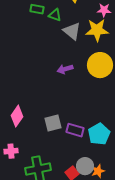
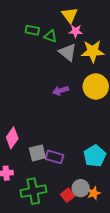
pink star: (104, 10) -> (76, 31), moved
gray square: (53, 123) -> (37, 153), moved
purple rectangle: (75, 130) -> (54, 157), moved

